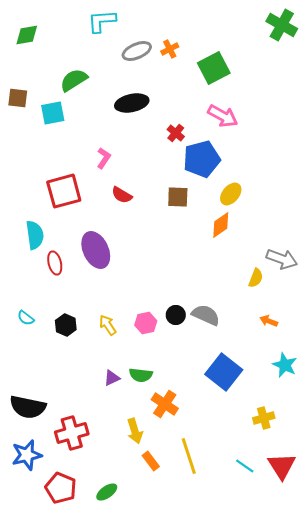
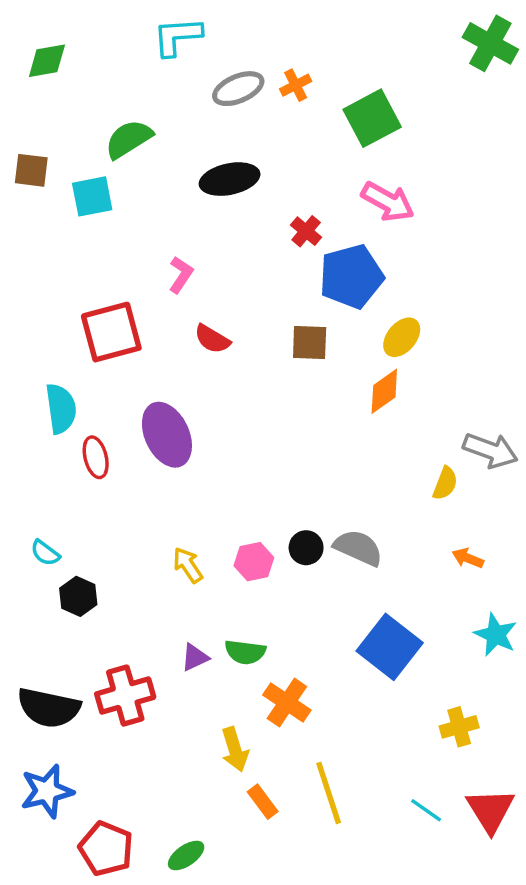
black hexagon: (66, 325) -> (78, 596), moved
red cross: (72, 433) -> (125, 696), moved

